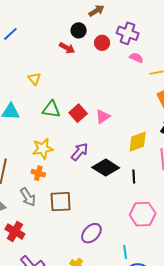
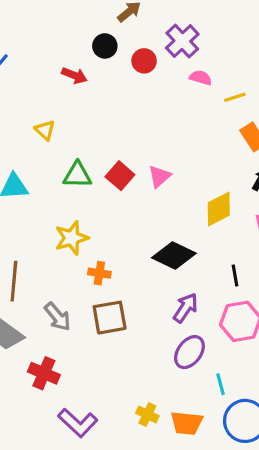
purple cross: (128, 33) -> (182, 41), turned 35
red arrow: (67, 48) -> (74, 75), moved
purple arrow: (80, 152) -> (186, 308), moved
orange cross: (38, 173) -> (99, 273), moved
black line: (134, 177) -> (235, 276), moved
purple ellipse: (91, 233) -> (189, 352), moved

